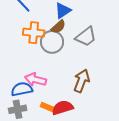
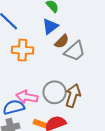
brown semicircle: (58, 27) -> (62, 41), moved
gray circle: (52, 42) -> (55, 92), moved

